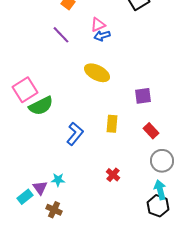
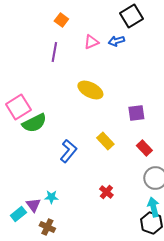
purple line: (61, 35) -> (54, 52), turned 54
blue arrow: (102, 36) -> (116, 41), moved
yellow rectangle: (112, 124) -> (105, 141), turned -48

